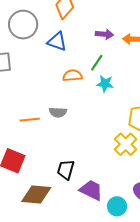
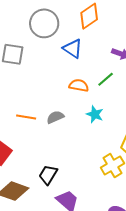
cyan star: (105, 84) -> (95, 114), moved
gray semicircle: (58, 112) -> (55, 117), turned 138

